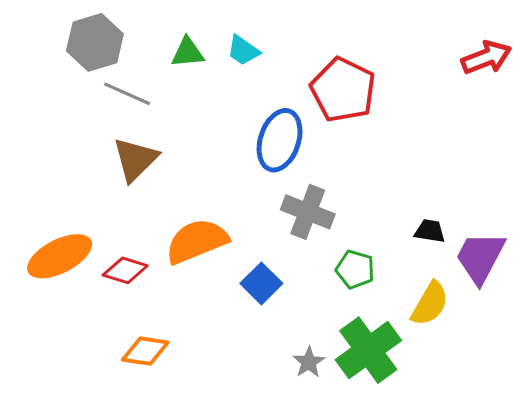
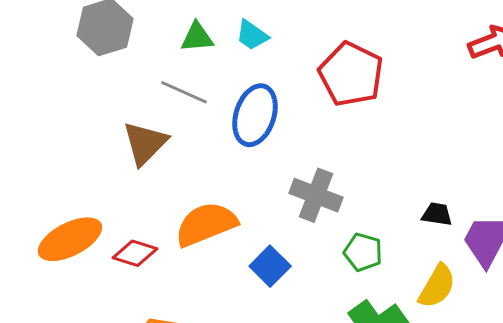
gray line: (127, 94) -> (184, 92), moved
blue ellipse: (280, 140) -> (255, 115), moved

